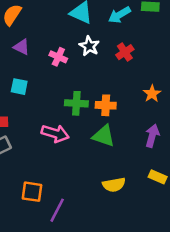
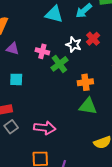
white star: (89, 46) -> (74, 45), moved
green cross: (76, 103) -> (59, 64), moved, turned -30
pink arrow: (55, 133) -> (45, 128), moved

